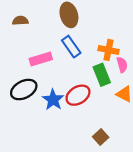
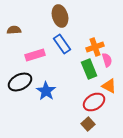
brown semicircle: (20, 21) -> (14, 30), moved
orange cross: (108, 50) -> (95, 47), turned -30
red ellipse: (78, 95) -> (94, 102), moved

